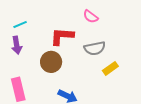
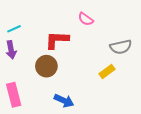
gray semicircle: (95, 48) -> (121, 47), moved

